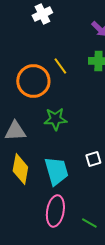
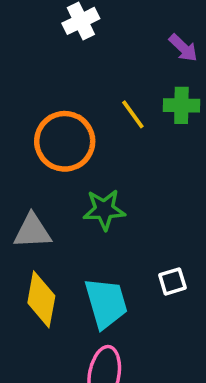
yellow line: (60, 66) -> (133, 114), moved

